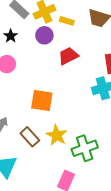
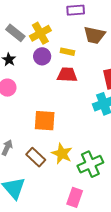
yellow rectangle: (67, 21) -> (67, 52), moved
red trapezoid: (68, 56) -> (67, 75), turned 35

